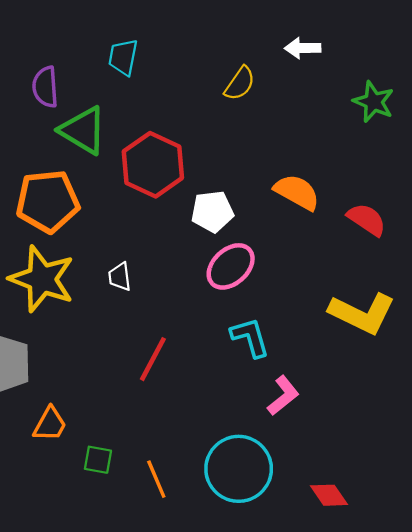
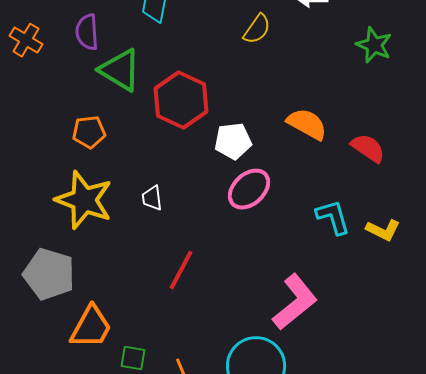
orange pentagon: (48, 201) -> (89, 132), size x0.6
yellow L-shape: (362, 313) -> (383, 230), moved, size x0.6
cyan L-shape: (250, 337) -> (333, 217), moved
pink L-shape: (283, 396) -> (295, 302), size x1.6
orange trapezoid: (50, 424) -> (91, 327), size x1.4

